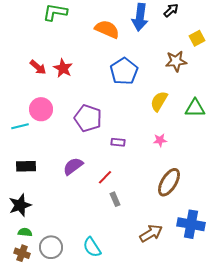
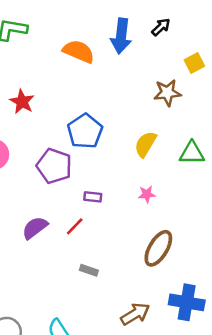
blue pentagon: (124, 71) -> (85, 131), moved
red line: (105, 177) -> (75, 226), moved
gray rectangle: (115, 199) -> (89, 270), turned -48

